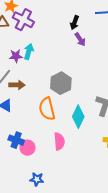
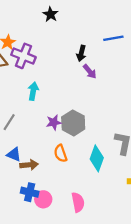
purple star: (16, 56) -> (54, 122), moved
brown arrow: (17, 85) -> (29, 165), moved
orange semicircle: (47, 109) -> (61, 153), size x0.7
pink semicircle: (59, 141) -> (78, 202), moved

